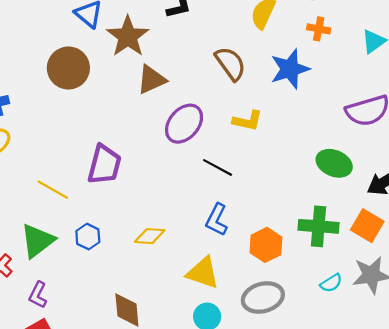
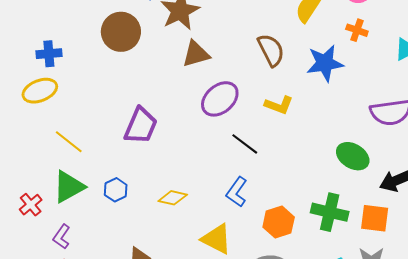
yellow line: (53, 190) -> (69, 142), moved
orange square: (367, 226) -> (375, 218), turned -32

